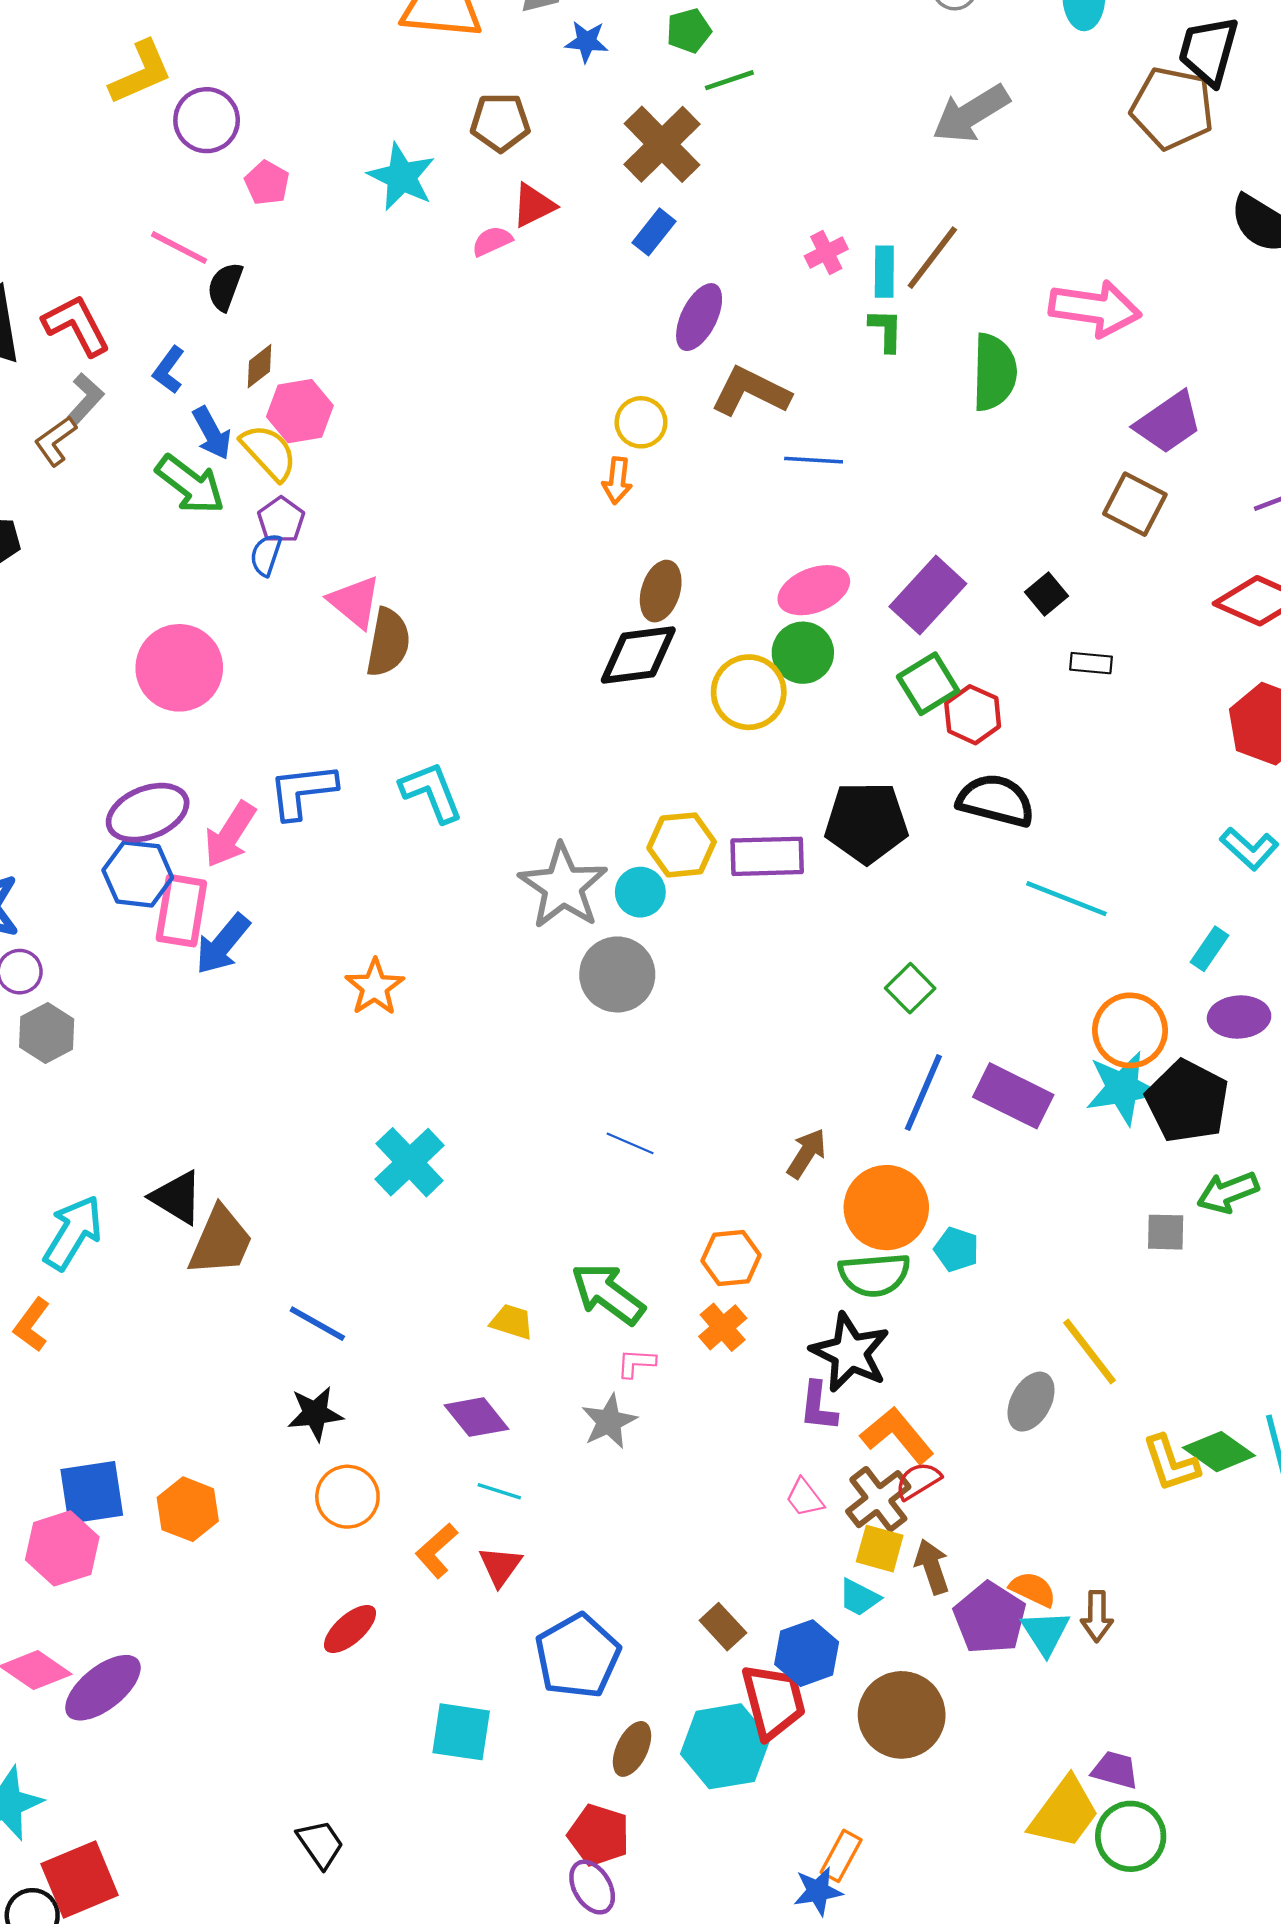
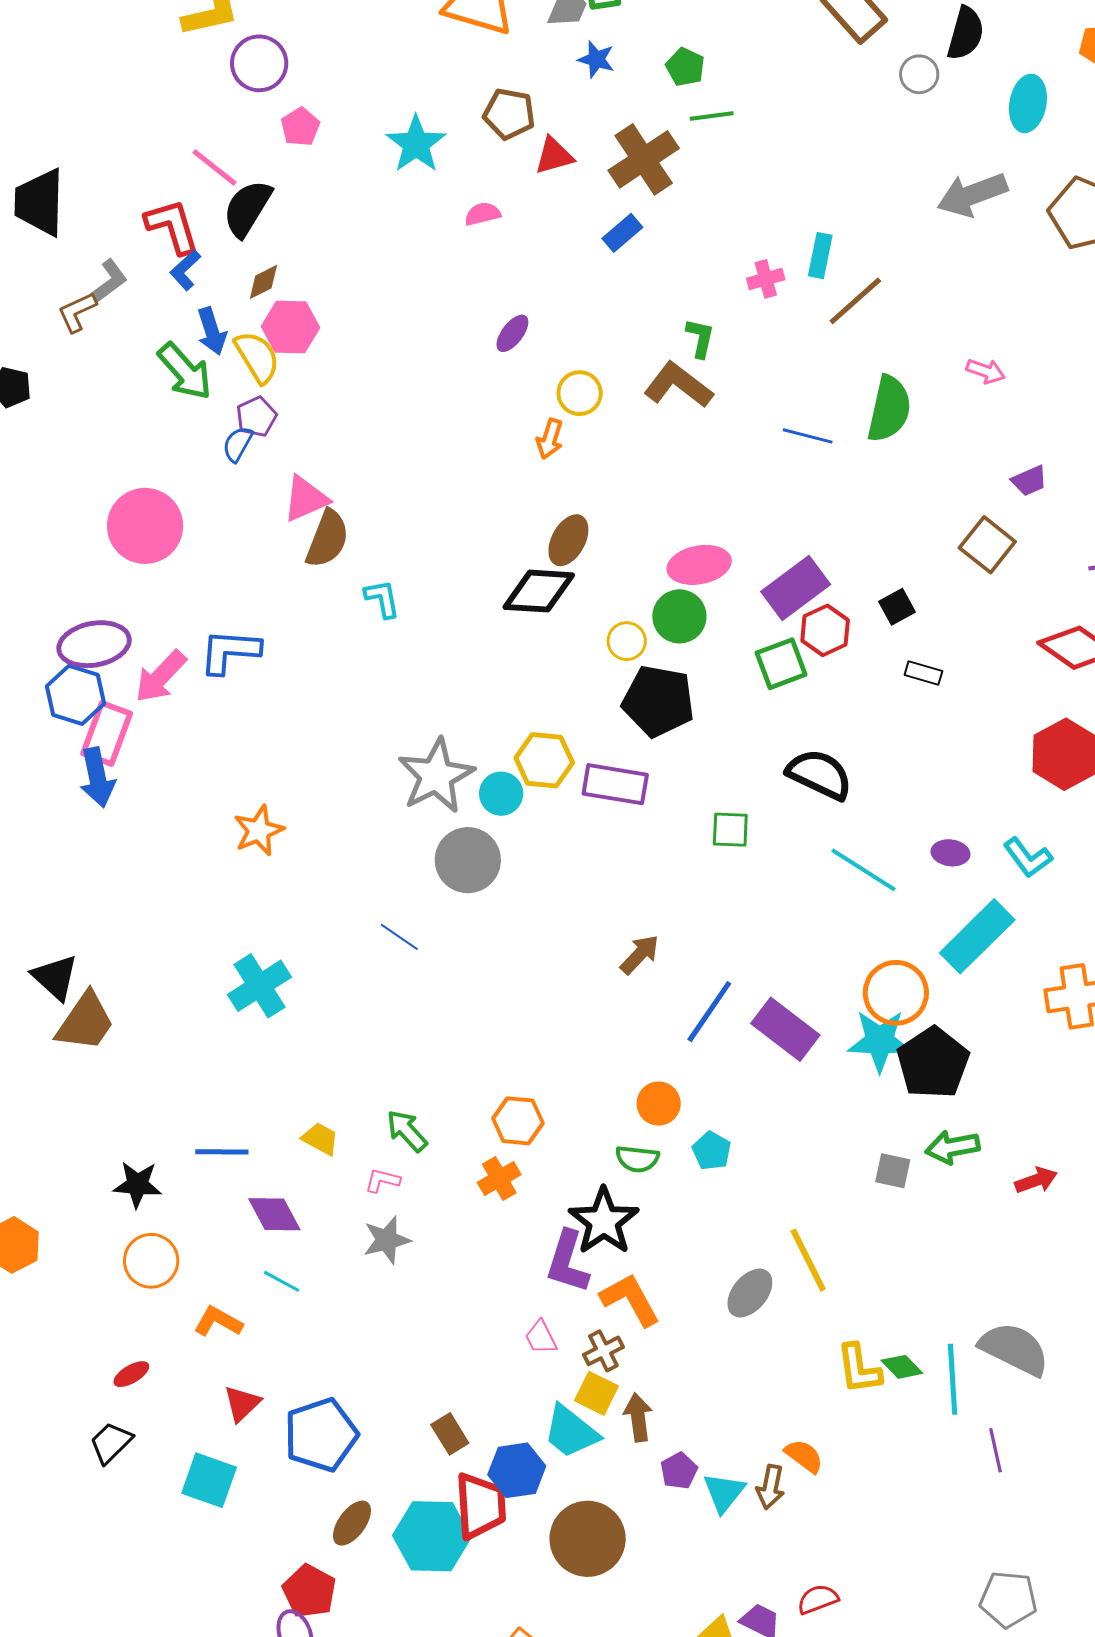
green pentagon: (689, 31) -> (685, 67), turned 30
gray arrow: (971, 114) -> (972, 195), moved
red triangle: (534, 205) -> (554, 156), moved
cyan rectangle: (884, 272) -> (820, 256), moved
black semicircle: (225, 287) -> (247, 208), size x1.4
pink arrow: (1095, 308) -> (986, 371), size x0.5
purple ellipse: (699, 317) -> (512, 333), moved, size x0.7
red L-shape: (76, 325) -> (172, 226), moved
green L-shape: (886, 330) -> (700, 338), moved
purple trapezoid: (1168, 423) -> (1029, 481), size x0.6
blue line: (814, 460) -> (808, 436), moved
pink triangle: (355, 602) -> (306, 499), turned 46
yellow circle: (749, 692) -> (627, 641), size x0.6
red hexagon: (973, 715) -> (825, 630), moved
cyan L-shape: (431, 792) -> (382, 599), moved, size x0.7
black pentagon: (866, 822) -> (658, 701), moved
blue arrow: (223, 944) -> (97, 777), moved, turned -62
cyan rectangle: (1209, 949) -> (977, 936), size x2.0
green square: (910, 988) -> (730, 830), moved, turned 36
purple ellipse: (1239, 1017) -> (950, 853), moved, size x0.7
blue line: (630, 1143) -> (399, 937), moved
brown arrow: (806, 1153) -> (640, 954), moved
orange circle: (886, 1208) -> (659, 1104), size x0.6
green semicircle: (874, 1275) -> (637, 1159), size x0.7
green arrow: (608, 1294) -> (407, 1131), size x0.7
blue line: (317, 1324) -> (222, 1152), moved, turned -40
pink L-shape: (636, 1363) -> (382, 1180), moved
purple L-shape: (818, 1406) -> (568, 1262), size x1.4
green diamond: (1219, 1452) -> (902, 1367), size x0.7
red semicircle: (918, 1481) -> (818, 1599), moved
brown cross: (878, 1499) -> (603, 1351), size x0.7
orange L-shape: (436, 1551) -> (218, 1322), turned 60
red triangle: (500, 1566) -> (242, 1404), moved
orange semicircle: (1033, 1589) -> (804, 1456), moved
cyan trapezoid: (859, 1598) -> (571, 1432), size x1.6
purple pentagon: (990, 1618) -> (679, 1471), size x0.6
red ellipse: (350, 1629) -> (131, 1374), size x0.7
black trapezoid: (320, 1844) -> (111, 1443), moved, turned -111

